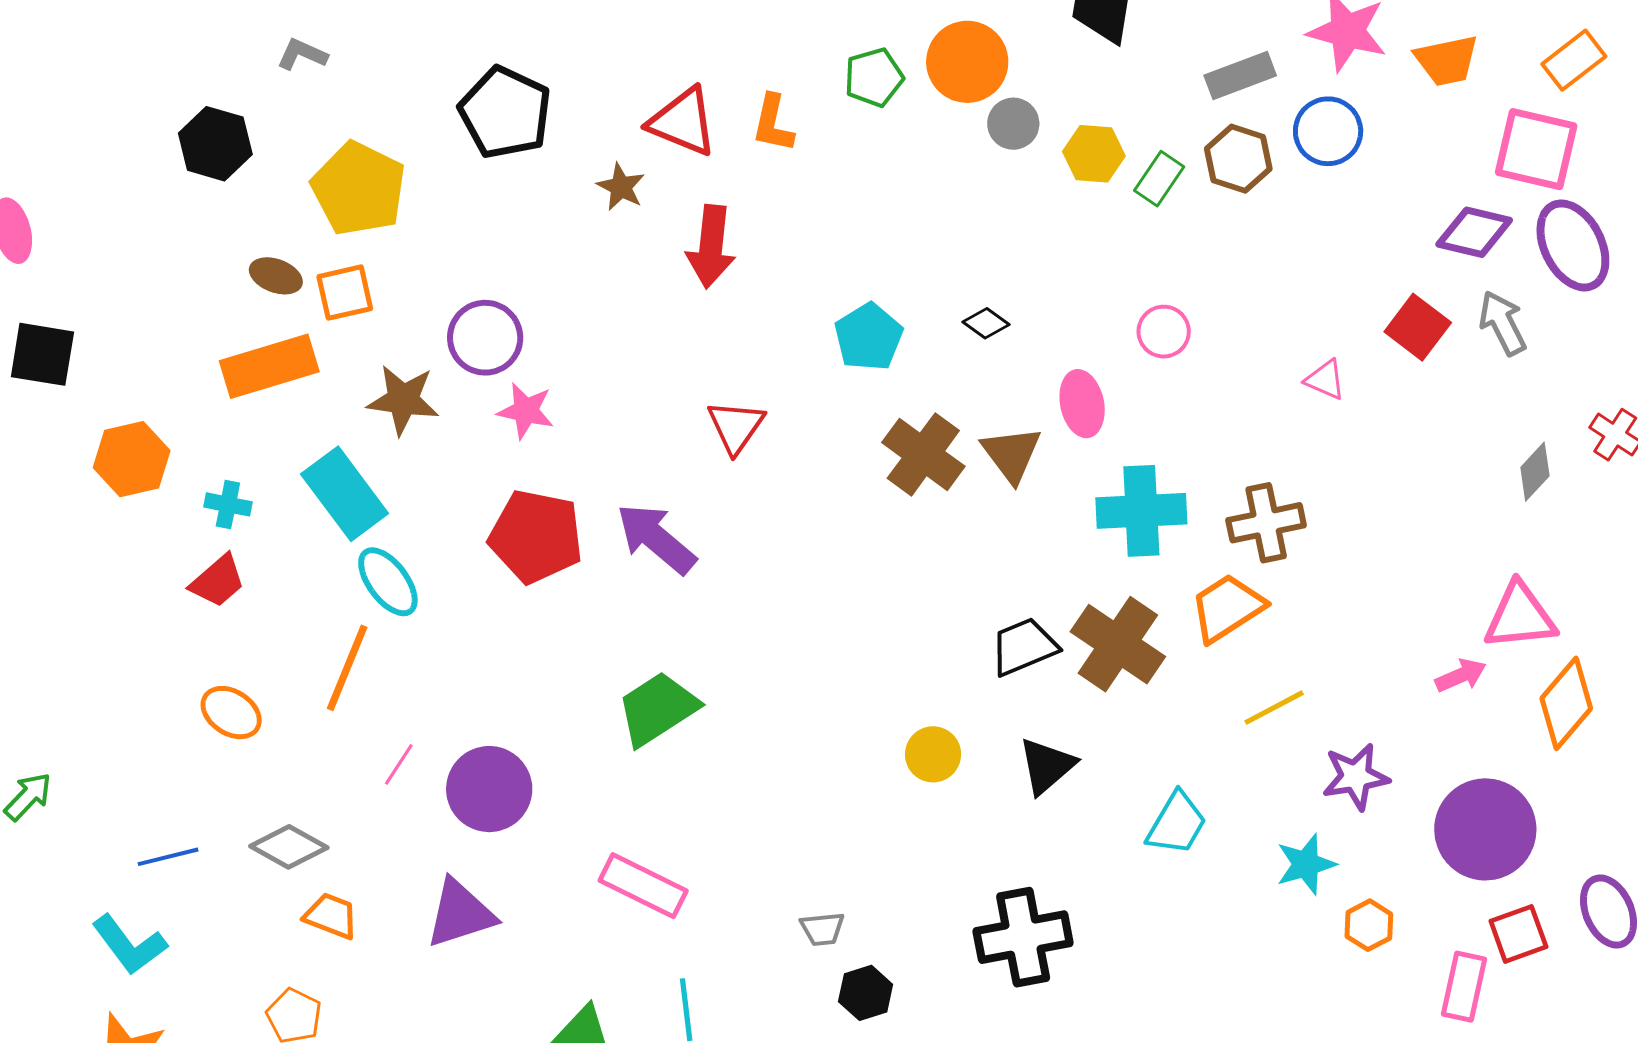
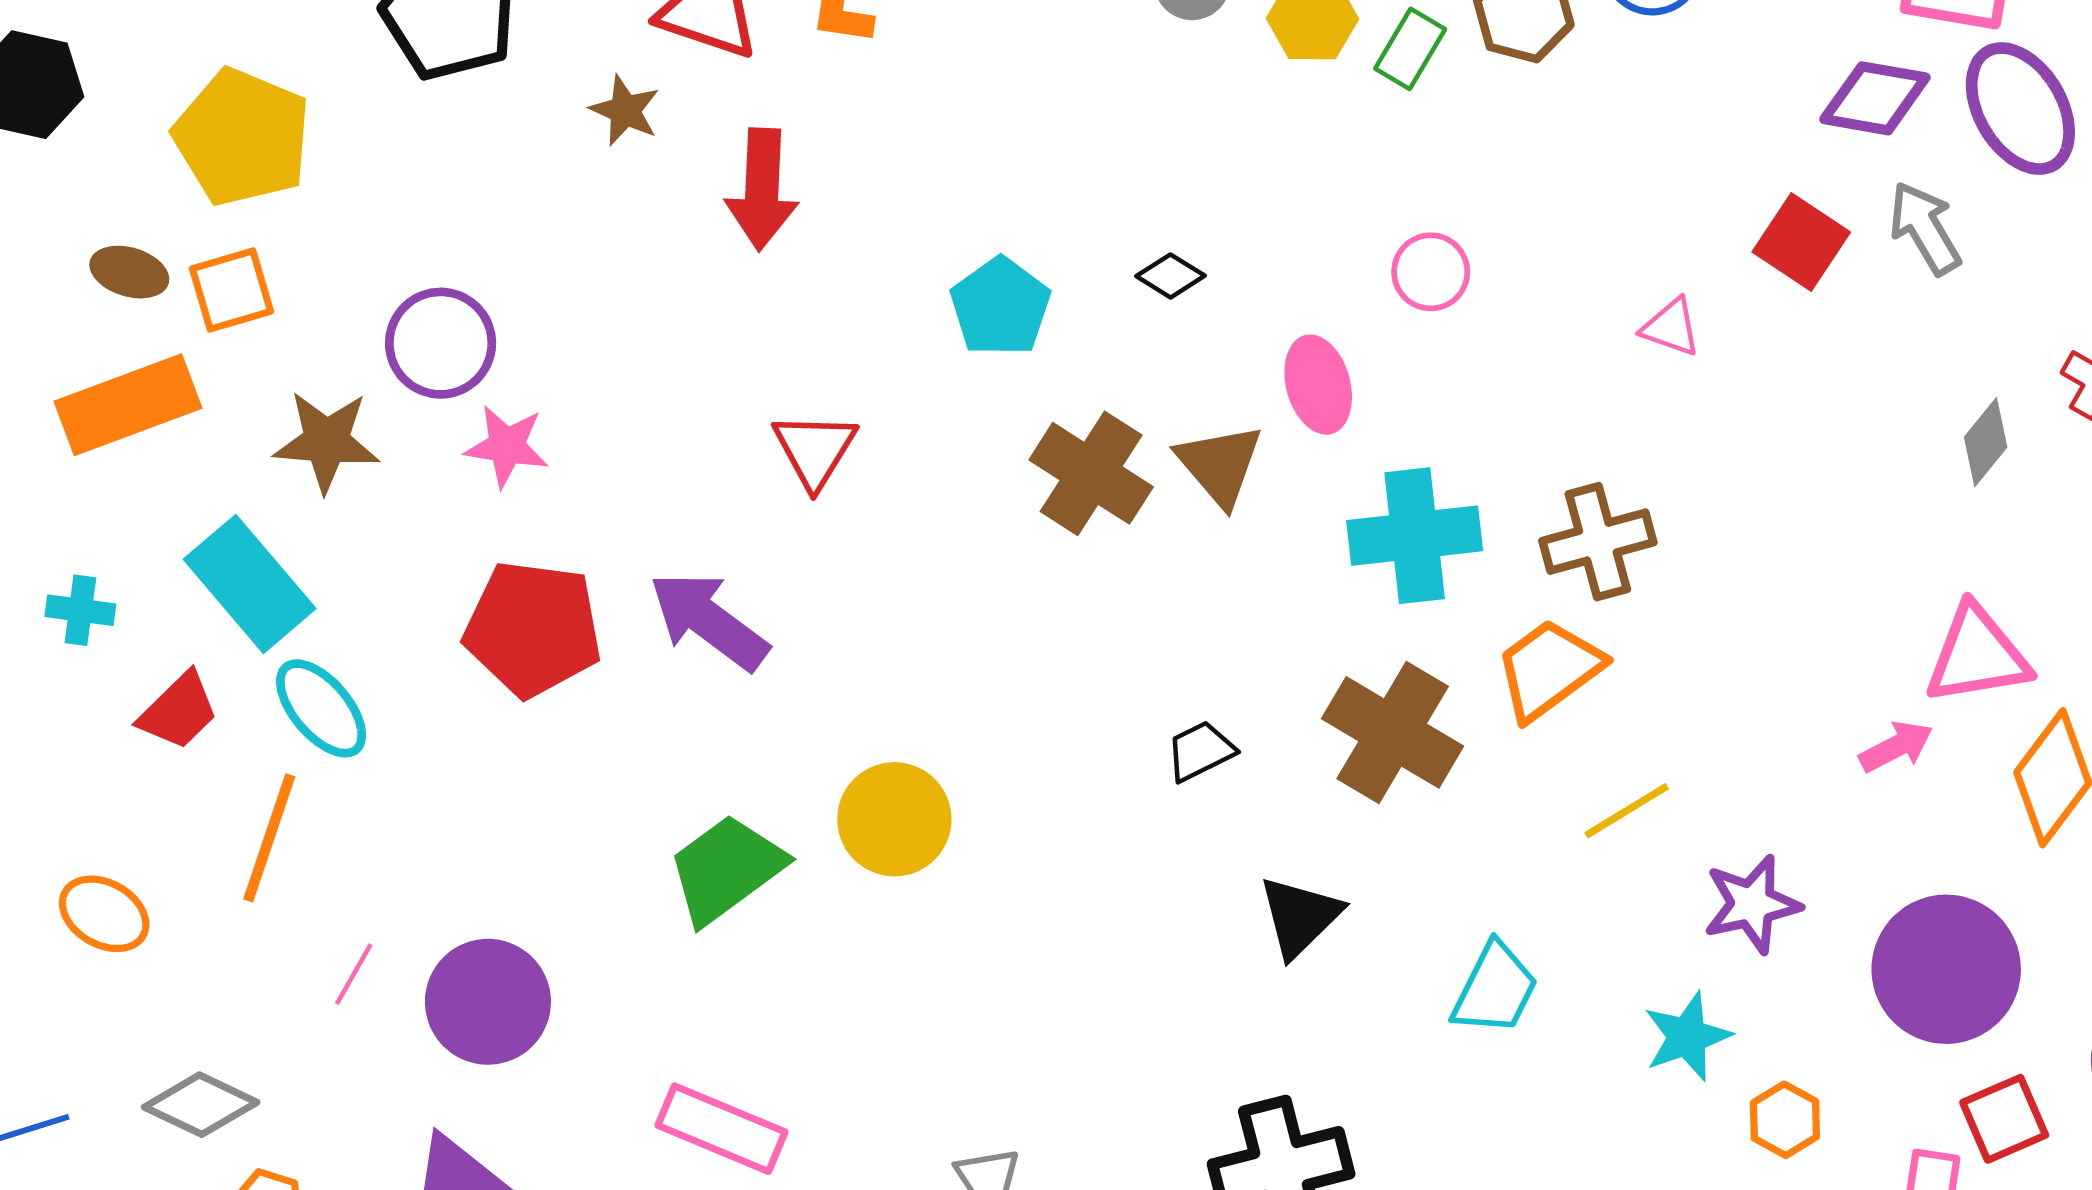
red trapezoid: (218, 581) -> (179, 711), moved
black trapezoid: (1024, 647) -> (1200, 751), moved, size x0.7
yellow circle: (933, 754) -> (894, 819), moved, size x1.4

